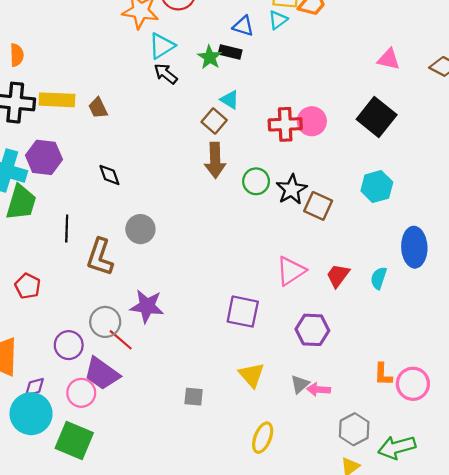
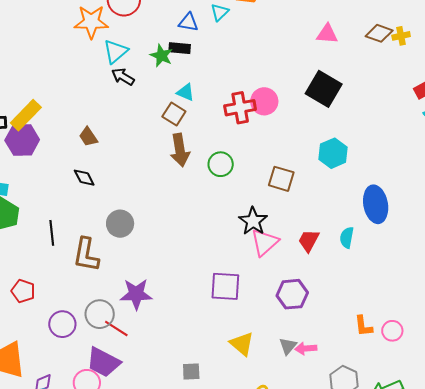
yellow rectangle: (57, 100) -> (26, 115), turned -40
brown trapezoid: (98, 108) -> (88, 137), moved
purple hexagon: (44, 157) -> (22, 140), moved
black star: (292, 189) -> (253, 221), moved
purple circle: (69, 345) -> (62, 324), moved
pink circle: (413, 384) -> (392, 331), size x0.7

